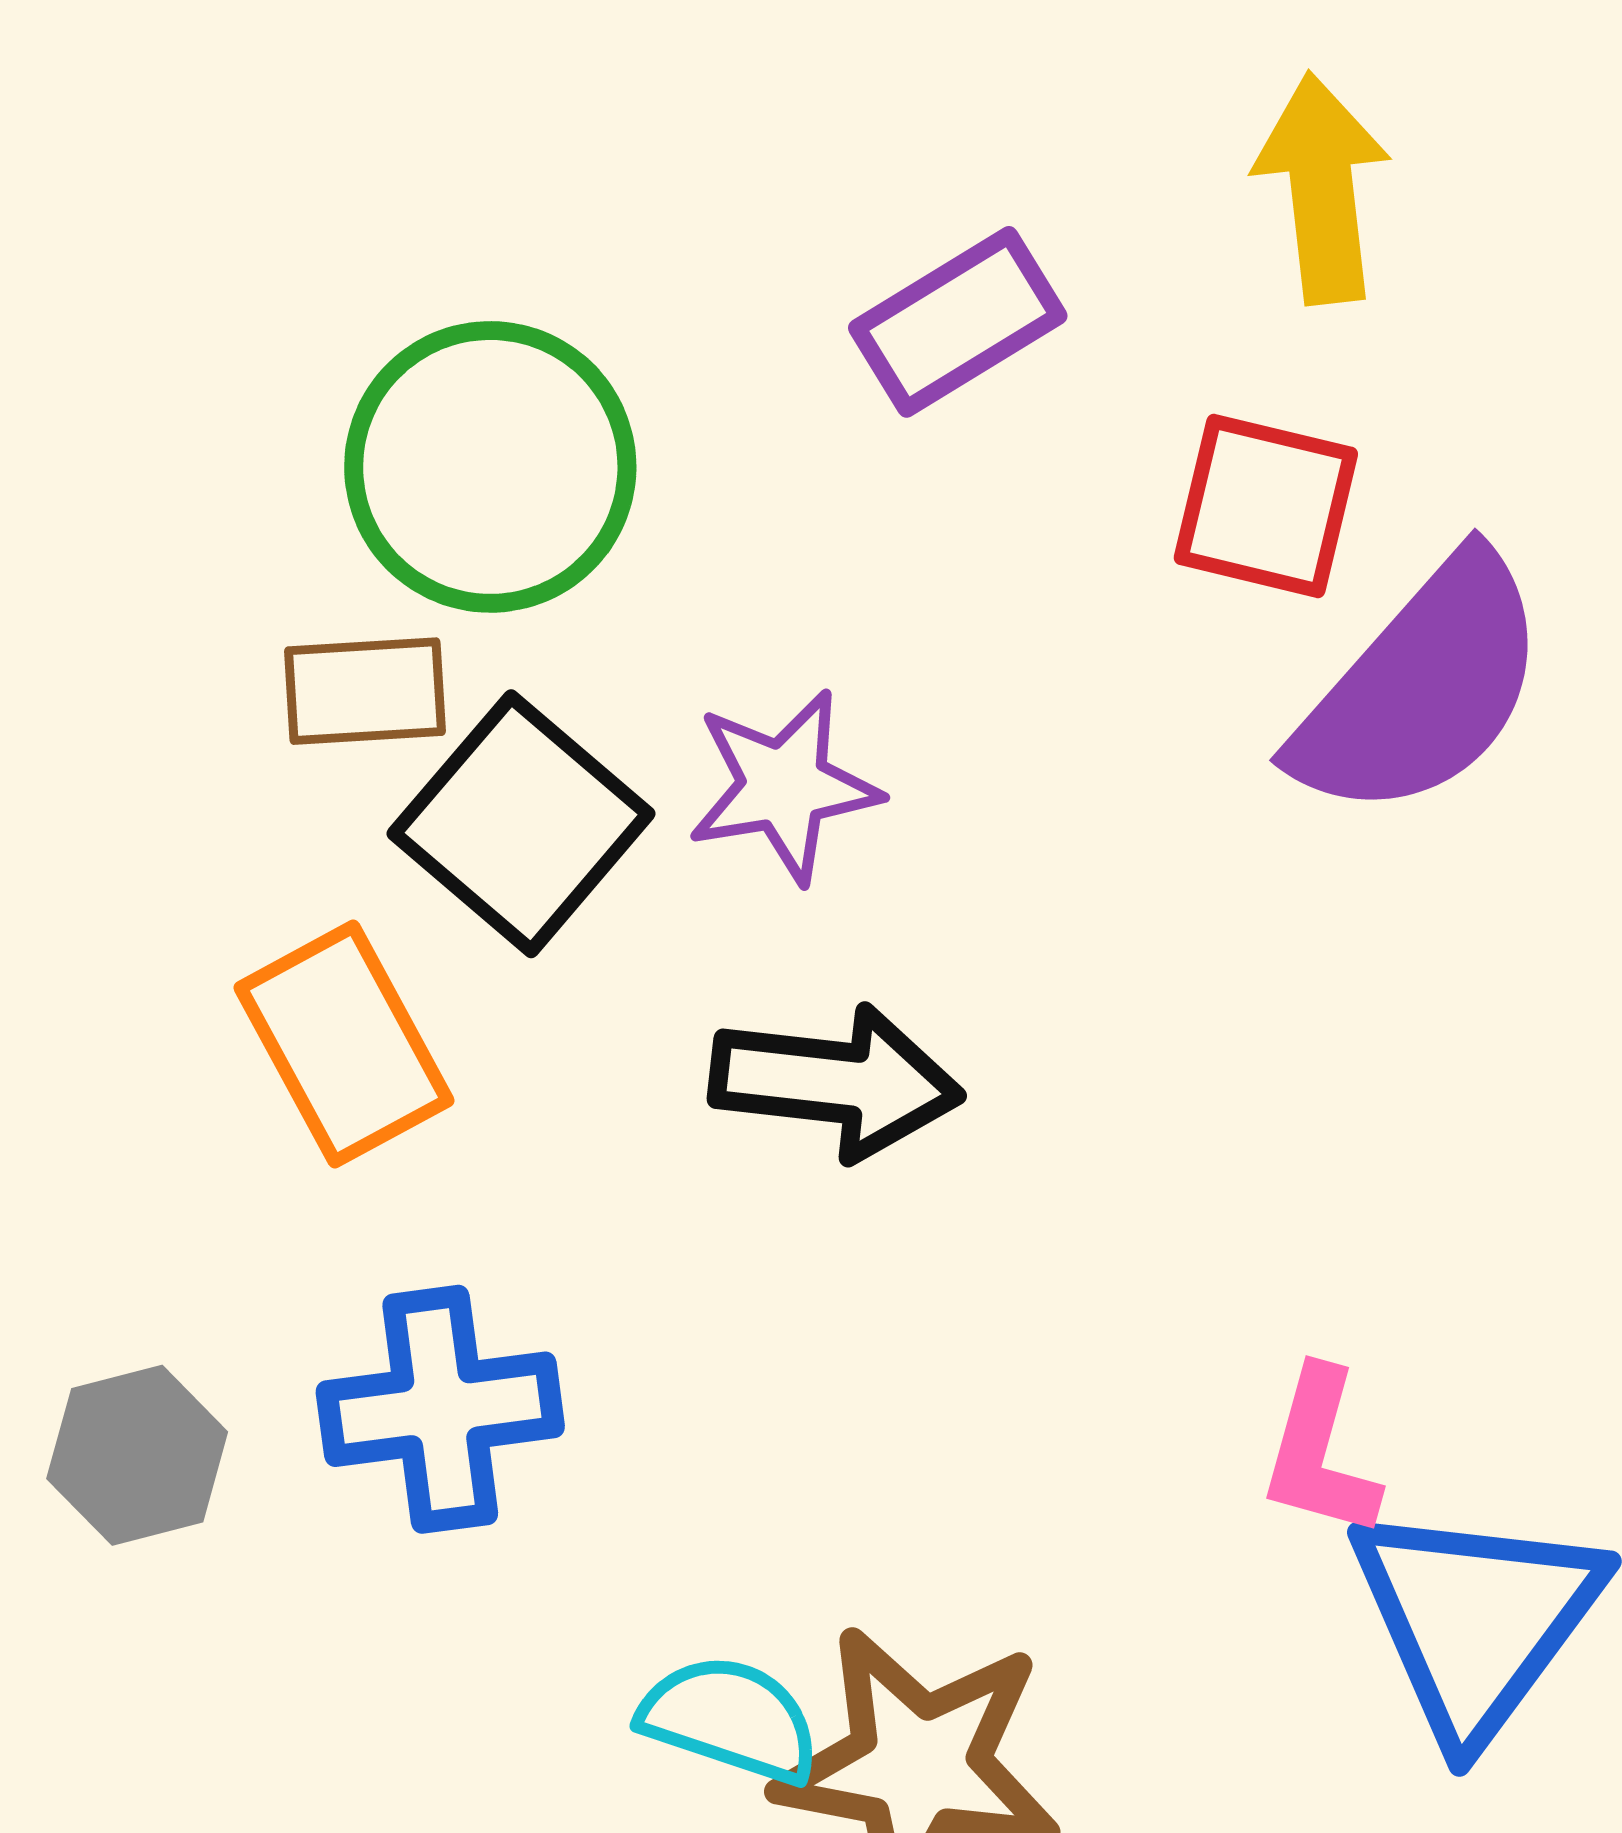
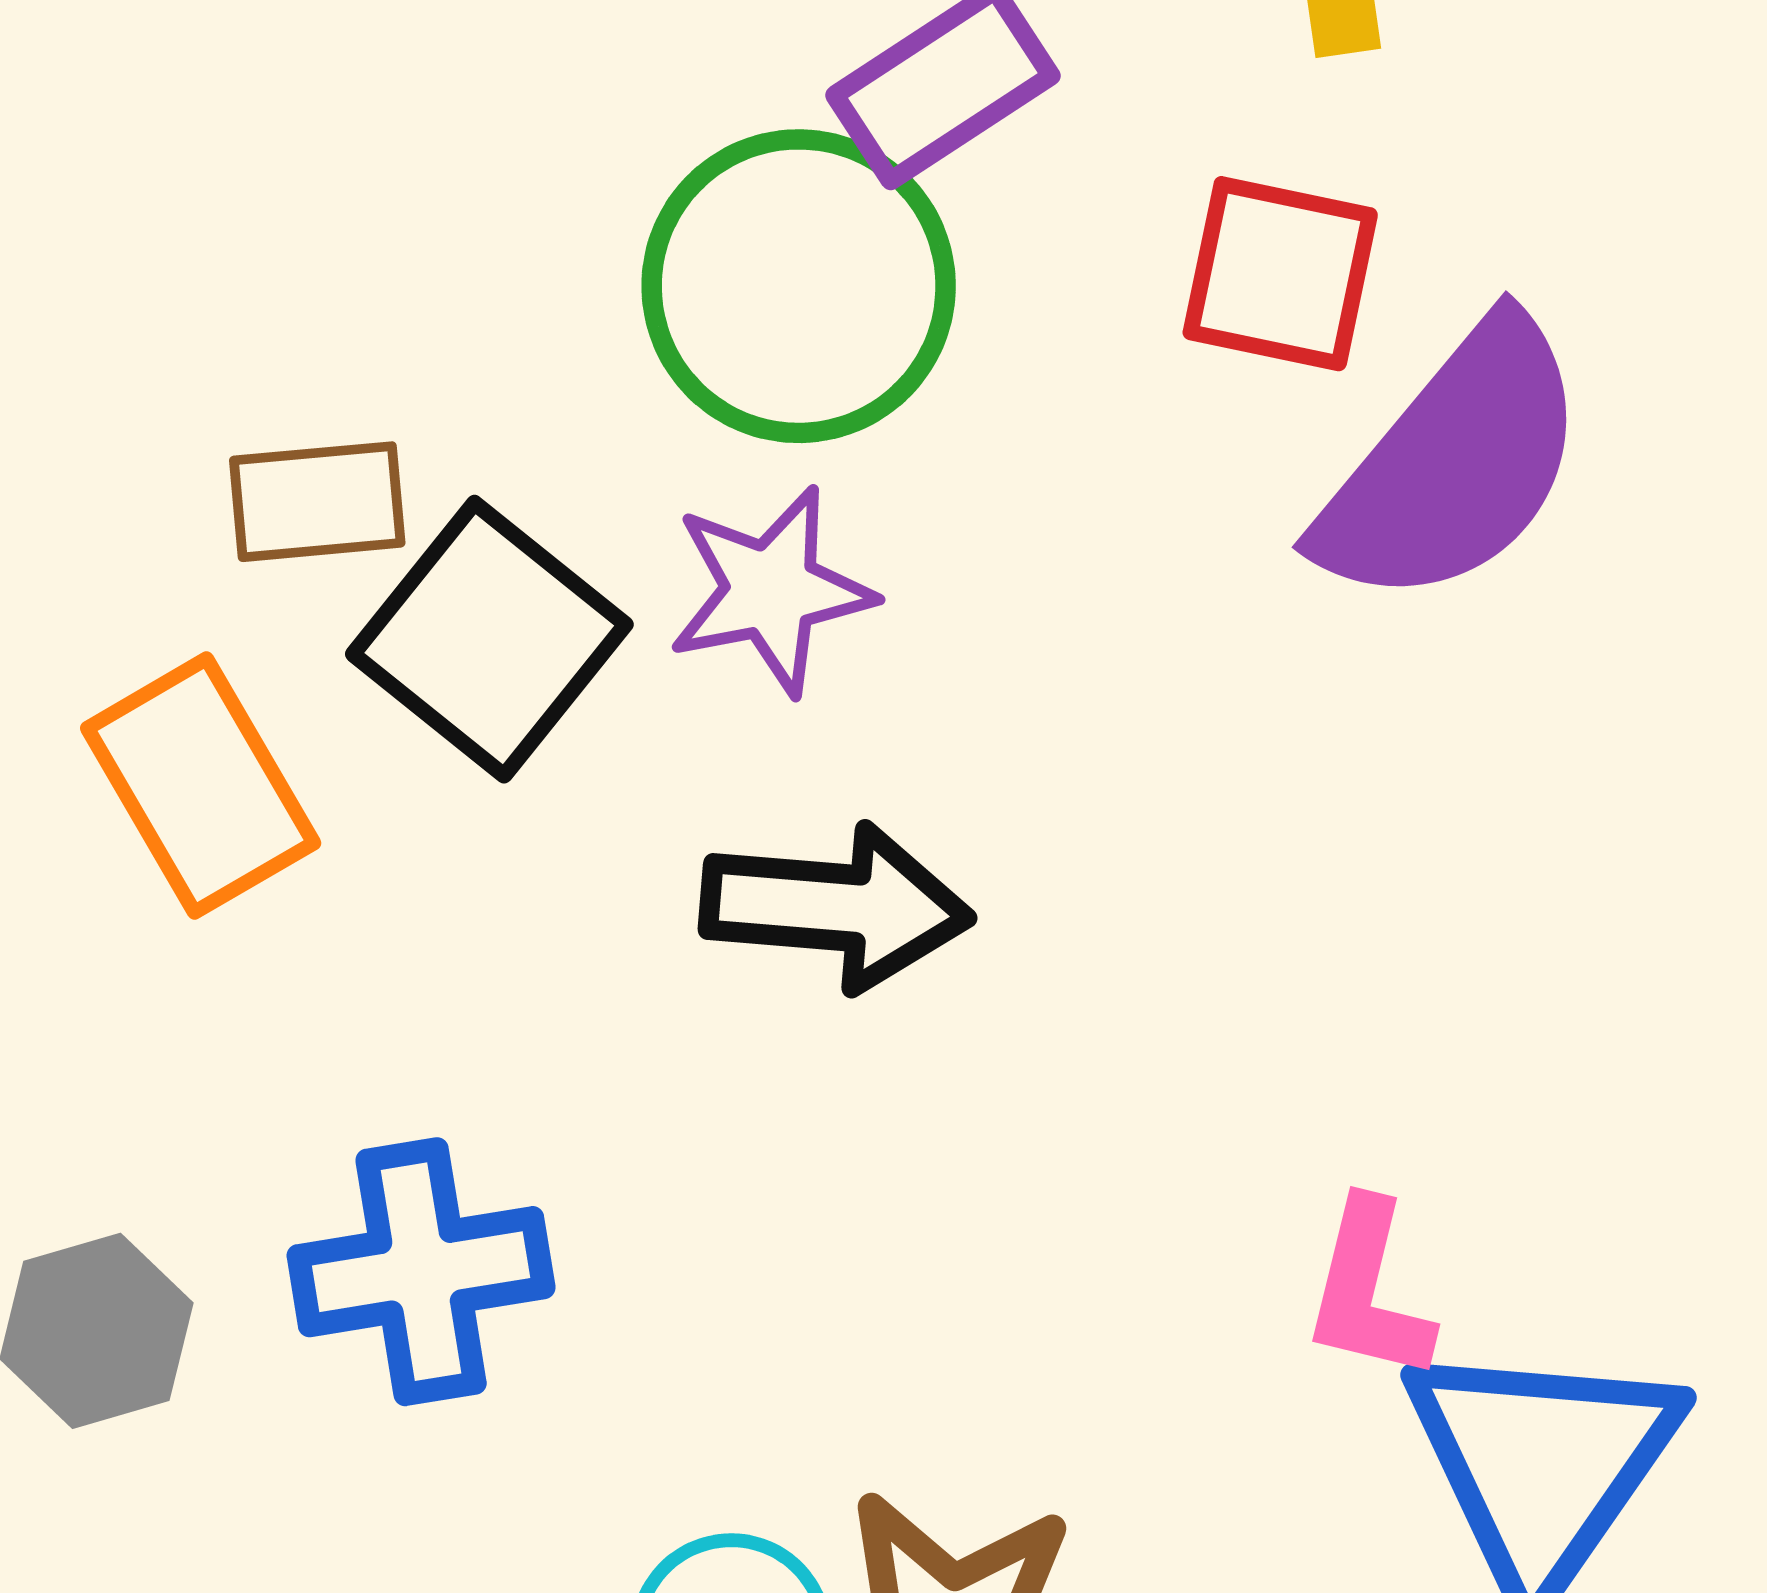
green circle: (490, 467) -> (799, 286), moved
orange rectangle: (344, 1044) -> (201, 786), moved

